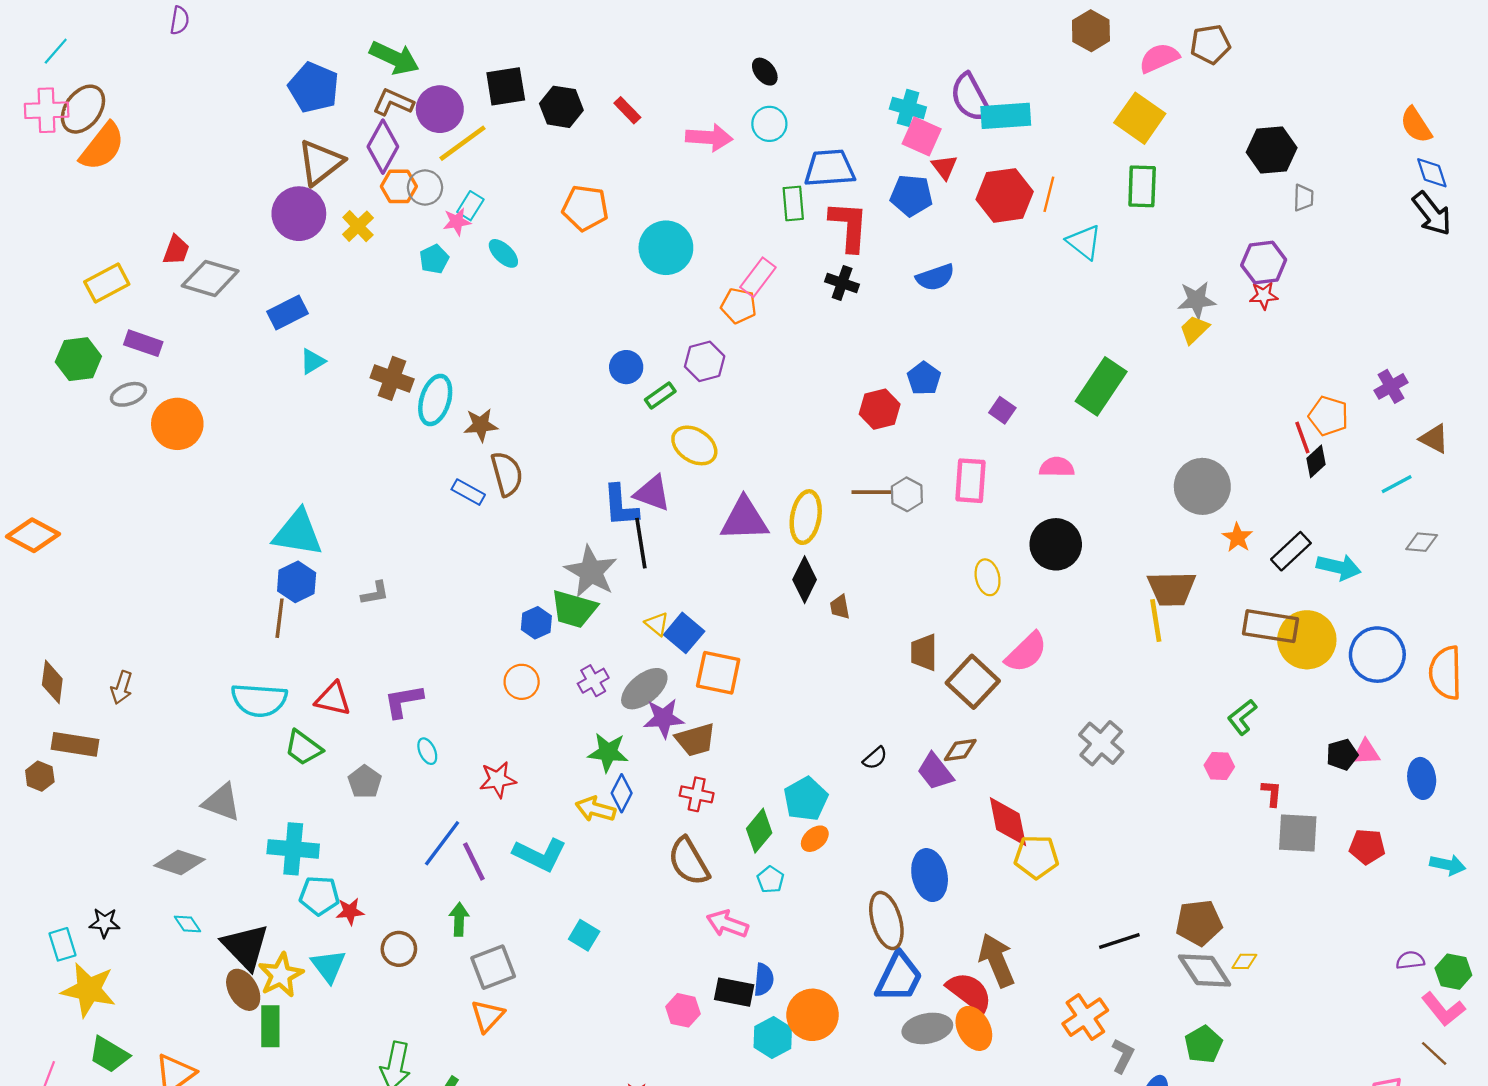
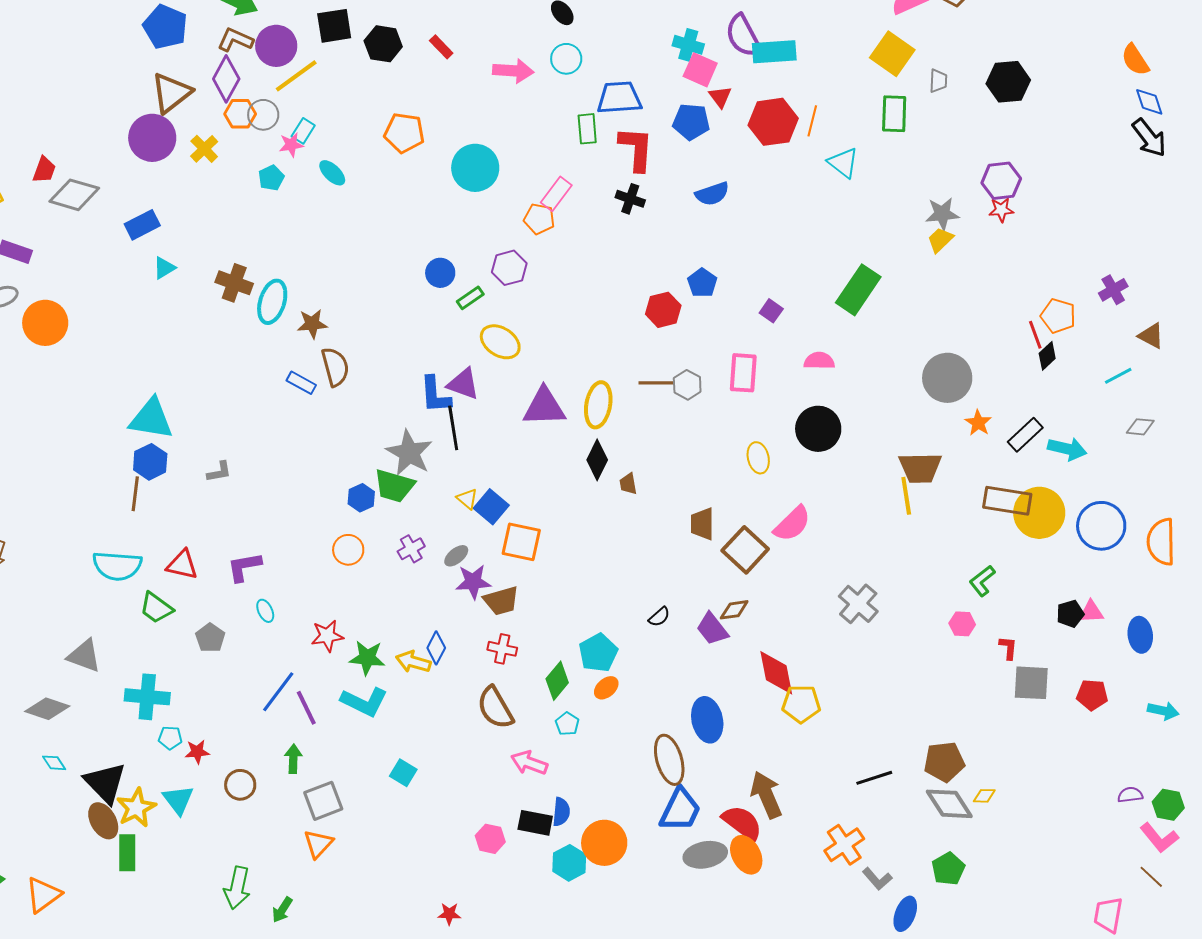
gray trapezoid: (1303, 198) -> (938, 81), moved
gray ellipse: (644, 689) -> (456, 556), size x0.6
green star: (608, 752) -> (367, 658), moved
cyan pentagon: (319, 895) -> (170, 738), size x0.7
gray L-shape: (1123, 1056) -> (877, 879), turned 112

